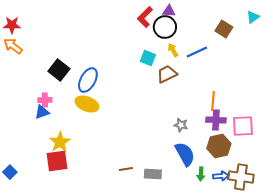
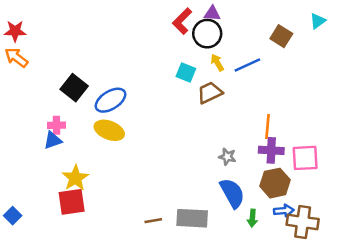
blue ellipse: (88, 80) -> (111, 100), turned 30
brown line: (126, 169) -> (153, 221), moved
gray rectangle: (153, 174) -> (192, 218), size x1.4
blue arrow: (221, 176) -> (284, 211), moved

